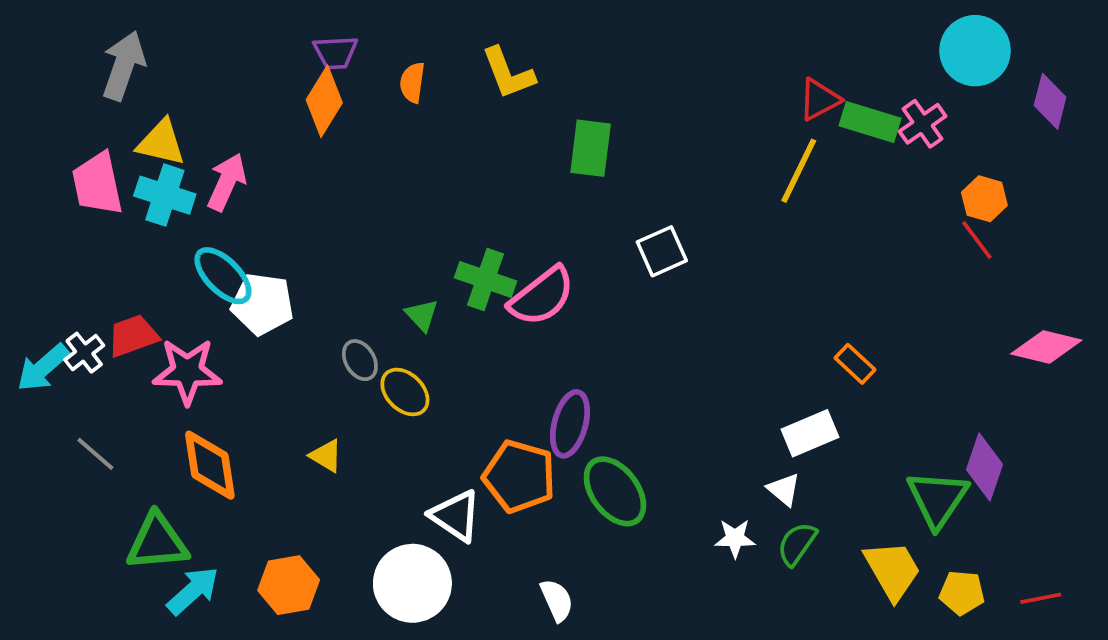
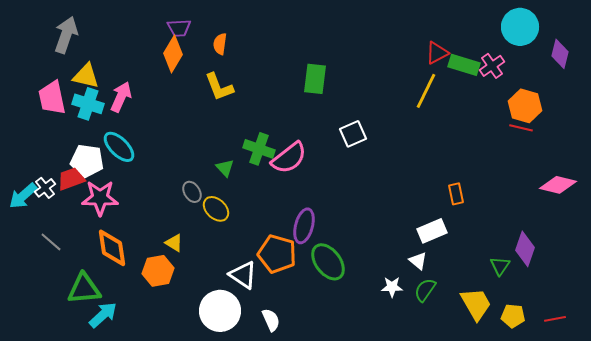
yellow L-shape: (508, 73) -> (219, 87), moved
orange hexagon: (984, 199) -> (525, 106), size x1.4
red line: (977, 240) -> (521, 128), turned -40
white pentagon: (262, 304) -> (87, 161), moved
orange rectangle: (855, 364) -> (456, 194), turned 35
green triangle: (938, 499) -> (500, 266), size x0.6
orange hexagon: (289, 585) -> (158, 271), moved
white semicircle: (557, 600) -> (271, 320), moved

